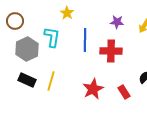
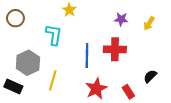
blue line: (85, 40) -> (87, 55), moved
gray hexagon: (27, 49) -> (28, 63), moved
black rectangle: (27, 80) -> (13, 87), moved

